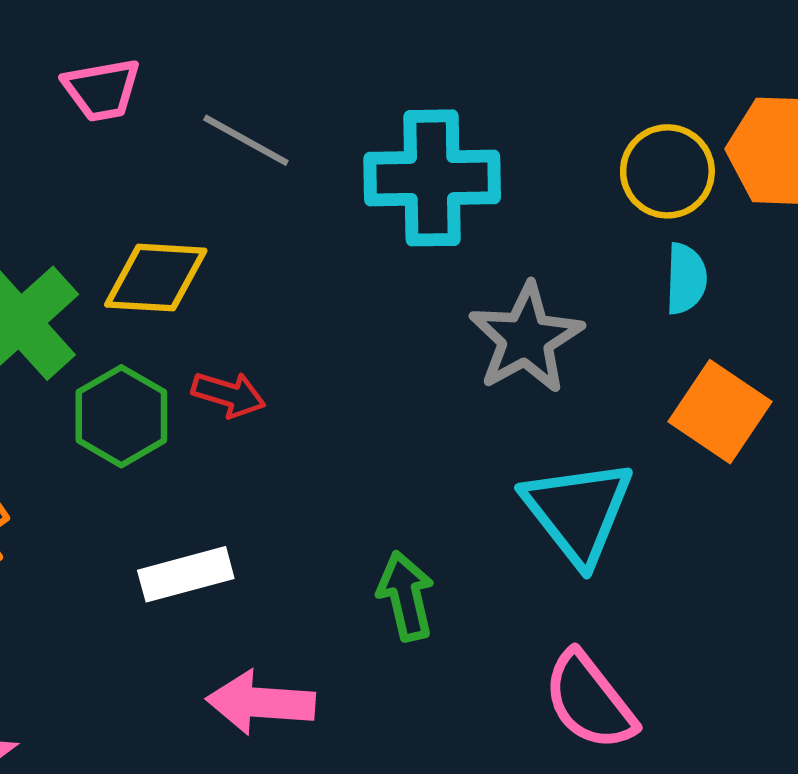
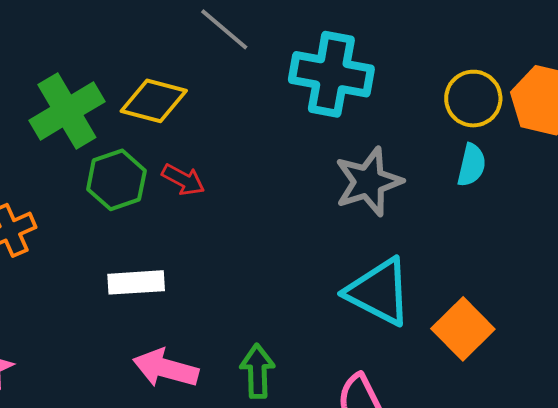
orange square: (720, 412) -> (463, 329), moved
cyan triangle: (578, 512) -> (379, 292), turned -36
green arrow: (406, 596) -> (257, 371), moved

